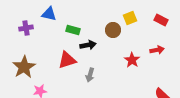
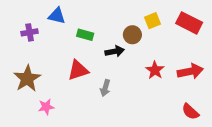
red rectangle: (161, 20) -> (189, 23), size x1.5
black arrow: (88, 45) -> (115, 51), moved
red arrow: (157, 50) -> (190, 71), moved, size x1.5

